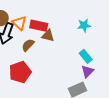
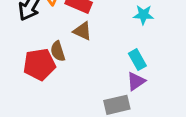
brown triangle: (48, 36) -> (82, 31), moved
brown semicircle: (28, 45) -> (58, 51), moved, turned -72

